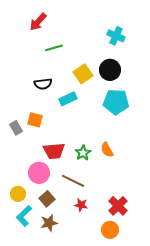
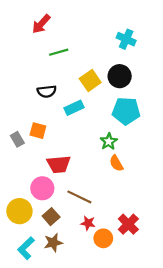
green star: (83, 153) -> (109, 141), moved
yellow circle: (18, 194) -> (19, 211), size x1.5
cyan L-shape: (24, 216) -> (26, 248), moved
orange circle: (110, 230) -> (103, 238), moved

